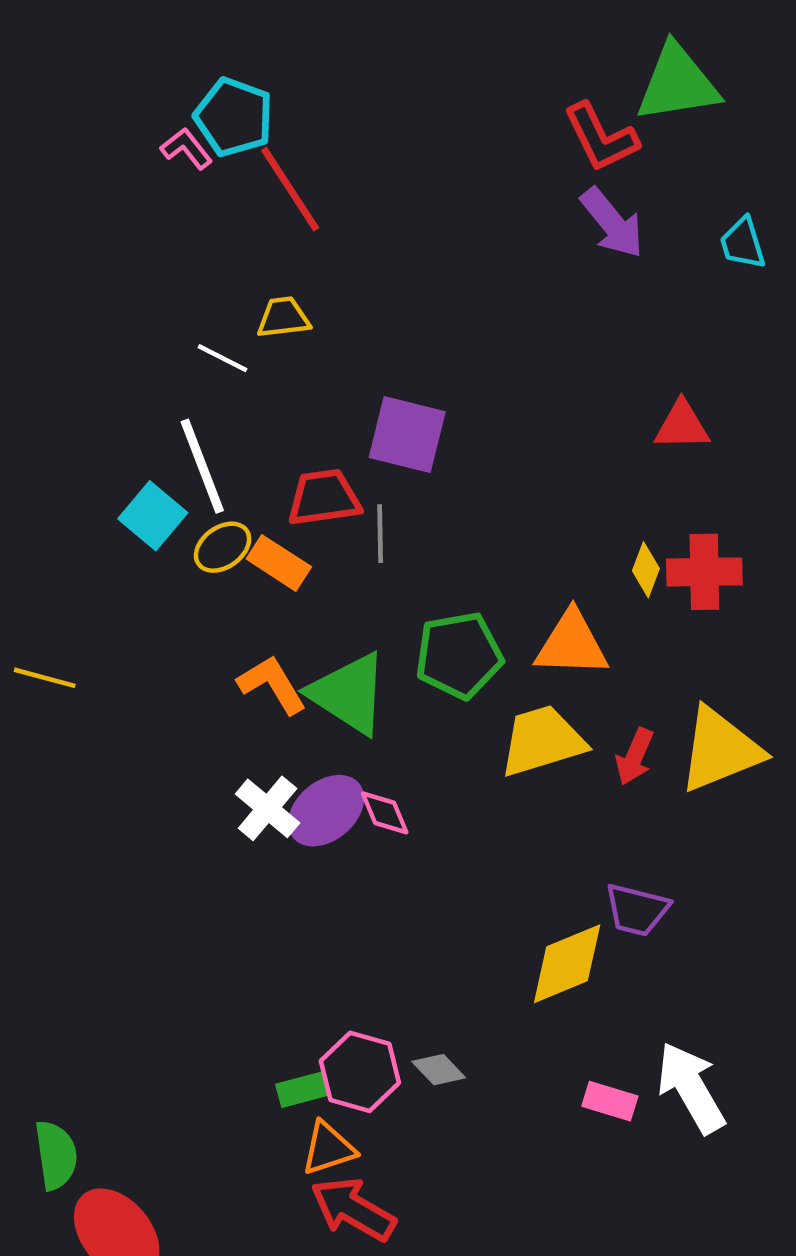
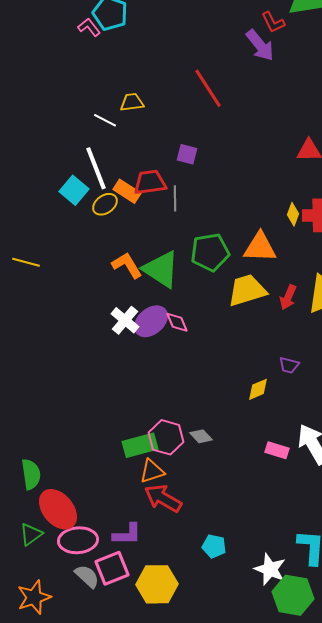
red L-shape: (601, 137) -> (273, 22), size x0.7
red line: (290, 189) -> (208, 88), moved
purple arrow: (612, 223) -> (260, 45), moved
purple square: (407, 435) -> (187, 154), size x0.6
orange rectangle: (279, 563) -> (127, 191), moved
purple trapezoid: (637, 910) -> (289, 365), size x0.7
yellow diamond: (567, 964) -> (258, 389), size x0.6
green rectangle: (301, 1090) -> (140, 445), size x1.6

